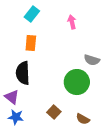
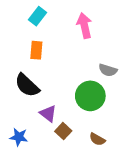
pink arrow: (72, 22) -> (84, 26), size x1.5
black semicircle: (23, 73) -> (27, 85), turned -45
purple triangle: (12, 97) -> (48, 114), moved

